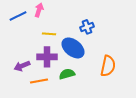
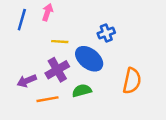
blue line: (18, 16) -> (22, 20), turned -48
purple cross: (47, 57) -> (57, 70), turned -30

